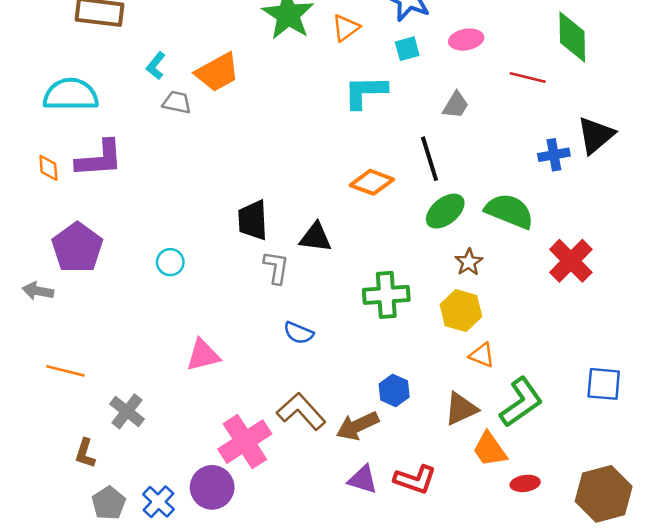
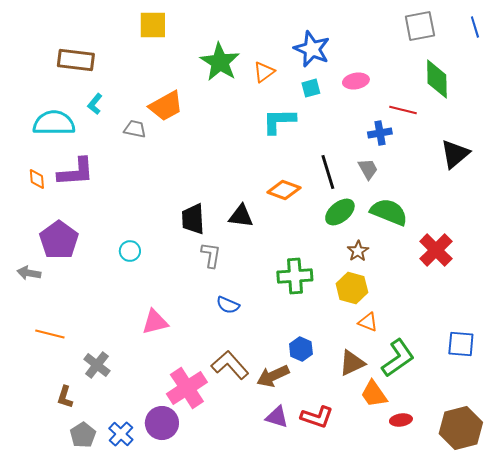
cyan L-shape: (156, 66) -> (95, 104), moved
gray trapezoid: (456, 105) -> (368, 169), moved, turned -60
blue cross: (554, 155) -> (380, 133), moved
black triangle: (316, 237) -> (241, 216), moved

